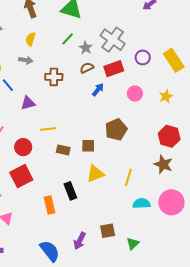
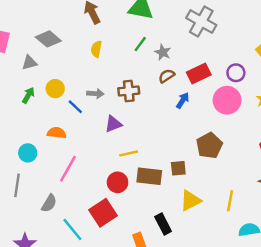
gray cross: (113, 40) -> (201, 21), moved
purple circle: (143, 57) -> (236, 73), moved
gray arrow: (26, 60) -> (95, 94), moved
pink circle: (135, 94) -> (227, 100), size x1.5
purple triangle: (28, 103) -> (113, 124), moved
red circle: (23, 147) -> (118, 182), moved
brown rectangle: (63, 150) -> (149, 176), size x1.5

